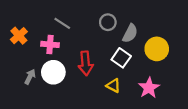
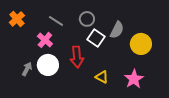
gray circle: (108, 22) -> (87, 19), moved
orange cross: (19, 36) -> (17, 19), moved
pink cross: (50, 44) -> (45, 40), turned 35
white square: (121, 58) -> (96, 38), moved

